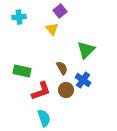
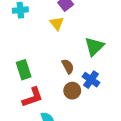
green rectangle: (22, 71) -> (24, 70), turned 60
red L-shape: (41, 91) -> (32, 97), moved

